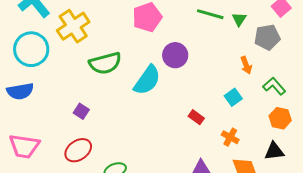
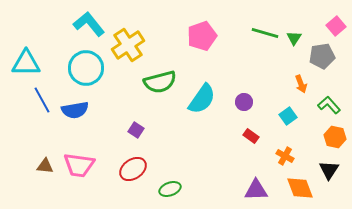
purple circle: (175, 55) -> (244, 102), moved, size x0.7
black triangle: (274, 151) -> (329, 170), turned -50

